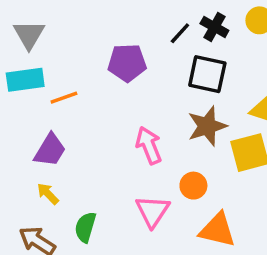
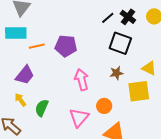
purple pentagon: (127, 63) -> (66, 46), moved
brown star: (207, 126) -> (116, 73), size x0.6
green semicircle: (85, 227) -> (42, 108), moved

